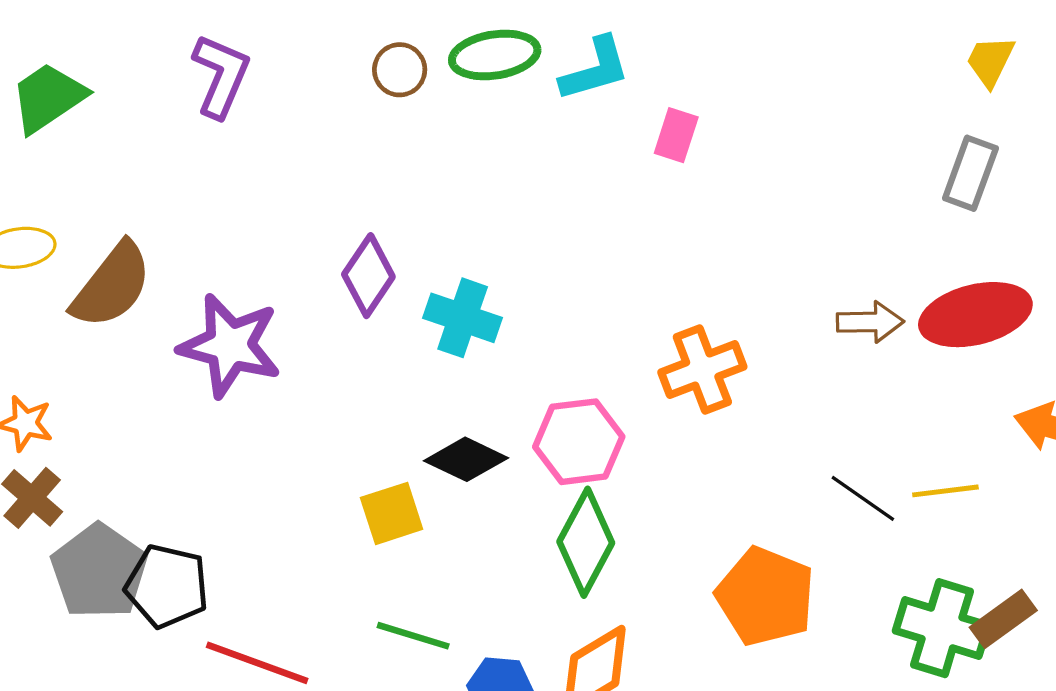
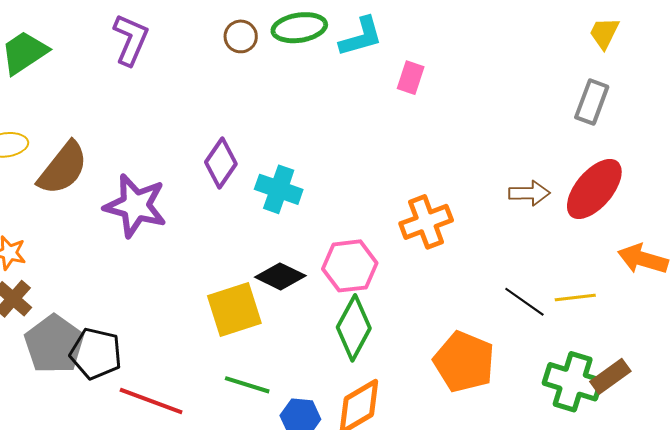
red ellipse: (975, 315) -> (594, 189), turned -36
yellow square: (392, 513) -> (234, 309), size x1.4

